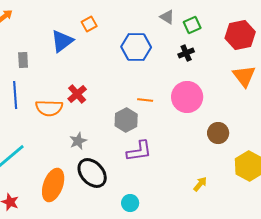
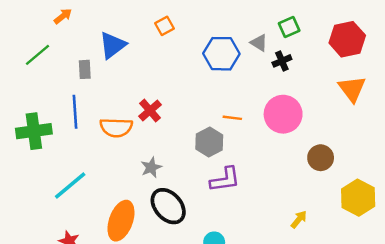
gray triangle: (167, 17) -> (259, 43), moved
blue triangle: (62, 41) -> (113, 45), moved

